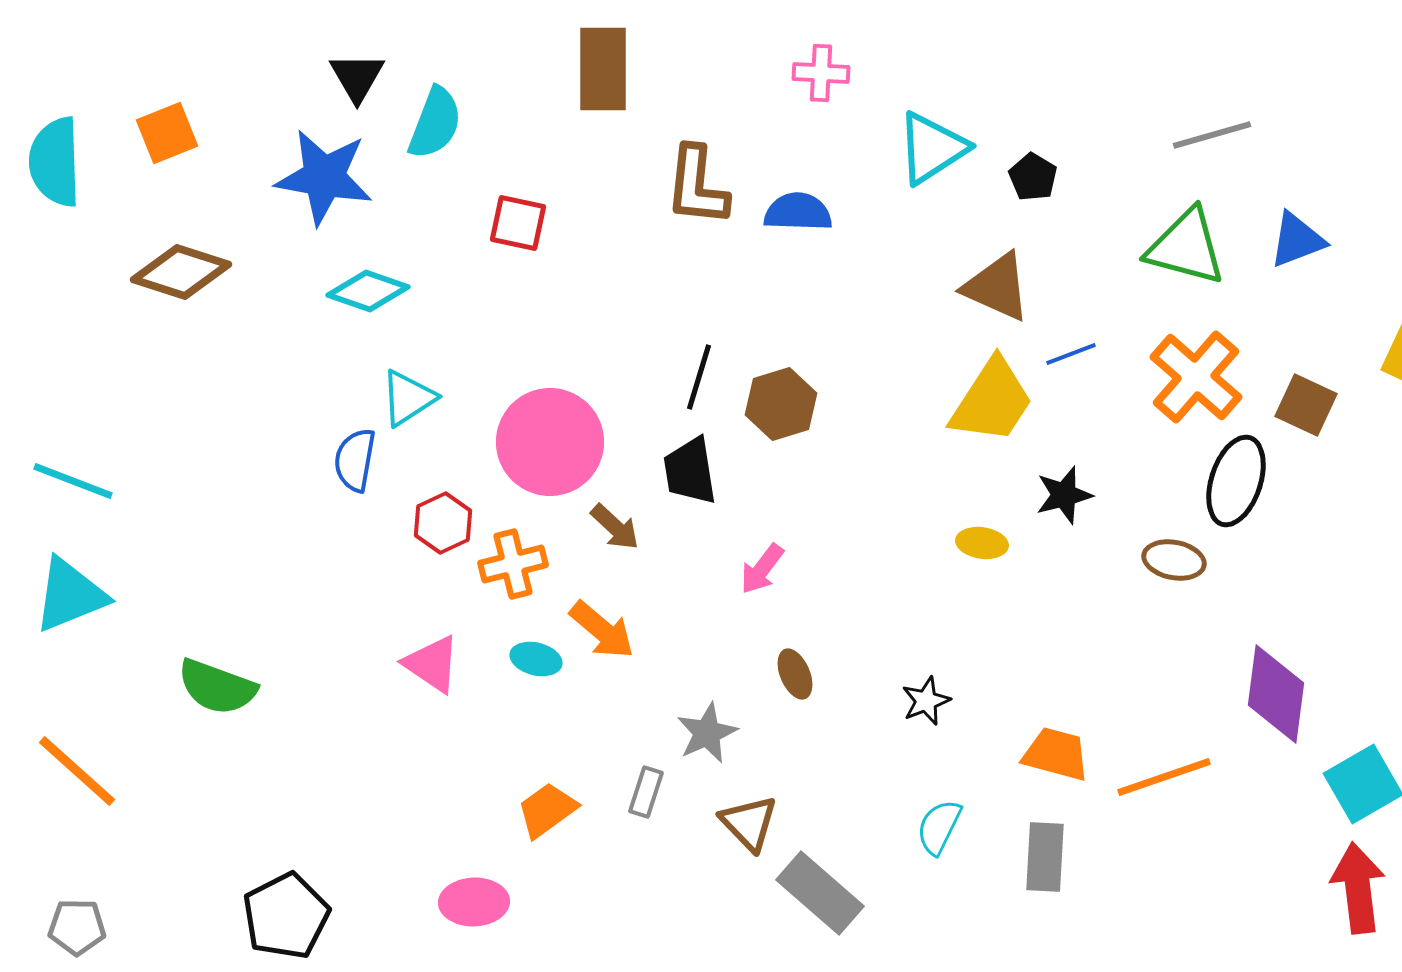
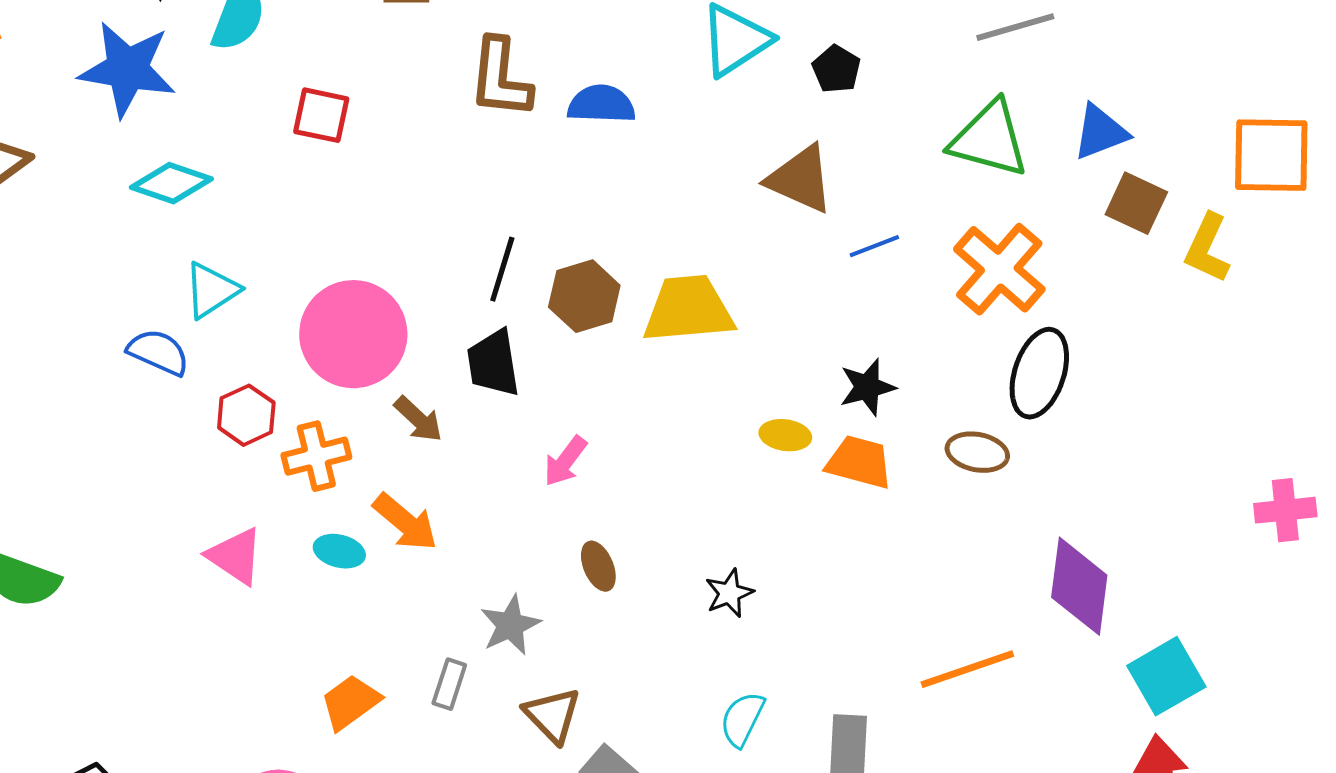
yellow trapezoid: (992, 401) -> (688, 309), moved, turned -128
brown square: (1306, 405) -> (1136, 203), moved
blue semicircle: (355, 460) -> (158, 352), turned 104
orange trapezoid: (1056, 754) -> (859, 462), moved

